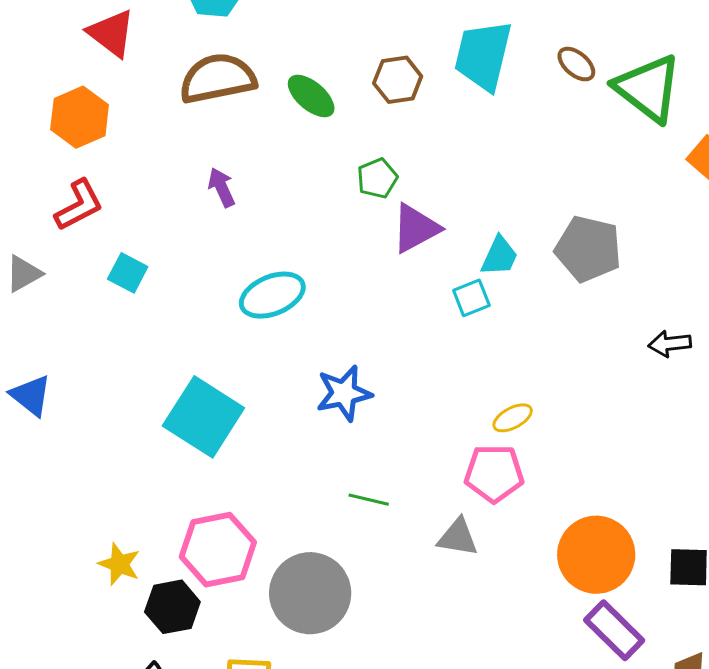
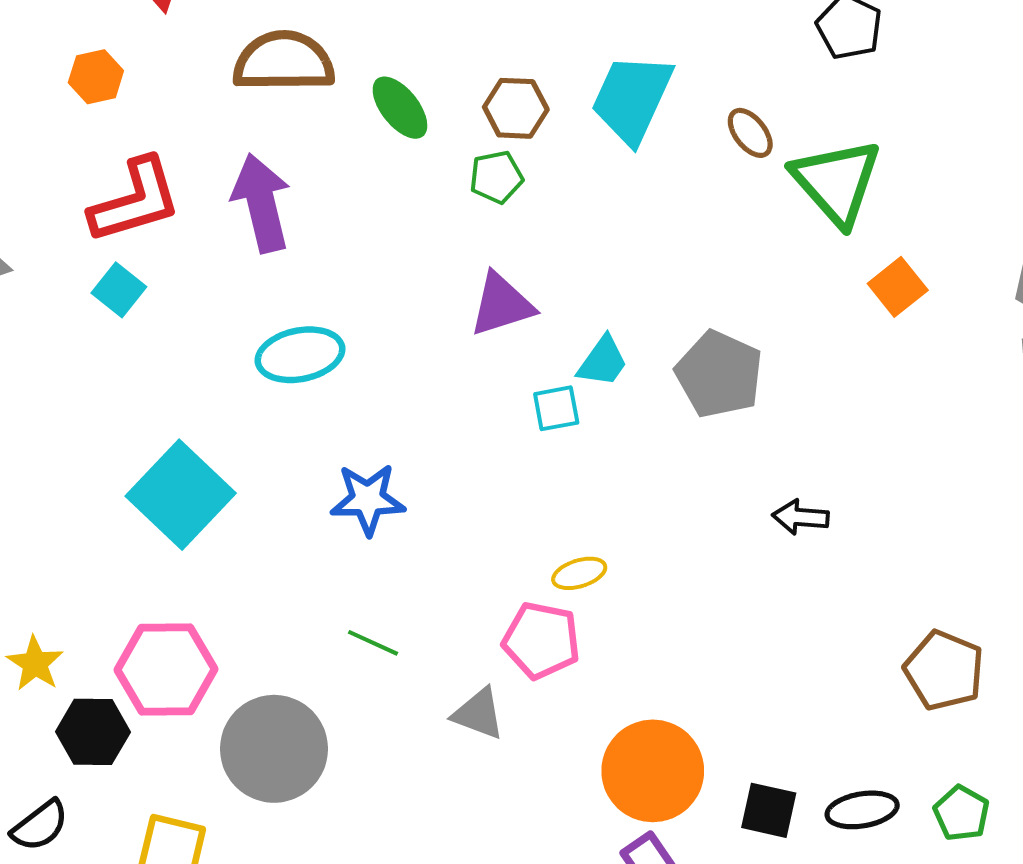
orange hexagon: (80, 117) -> (96, 77), size x0.7
green pentagon: (377, 178) -> (496, 177), moved
purple arrow: (221, 187) -> (261, 203), size x1.8
red L-shape: (79, 205) -> (135, 201), moved, size x1.4

